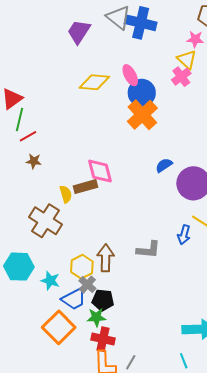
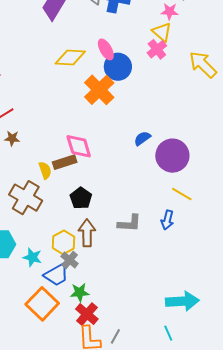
orange cross: (142, 115) -> (99, 90), moved
blue arrow: (184, 235) -> (167, 220), moved
black pentagon: (103, 300) -> (81, 198), moved, turned 30
red cross: (103, 339) -> (87, 314), turned 30

